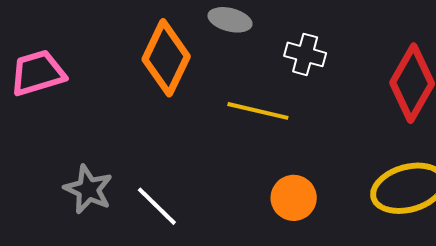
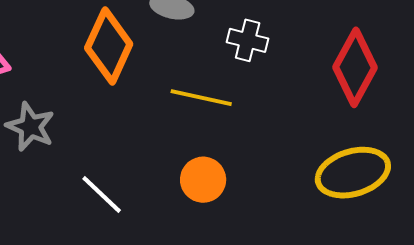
gray star: (88, 189) -> (30, 127), moved
orange circle: (294, 198) -> (203, 180), moved

